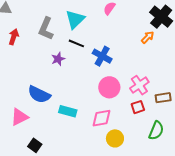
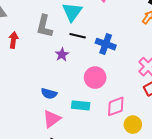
pink circle: (109, 87) -> (95, 78), moved
blue semicircle: (39, 94) -> (49, 94), size x0.7
pink triangle: (20, 117) -> (52, 119), moved

